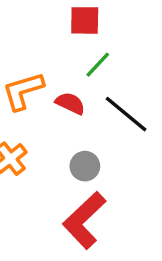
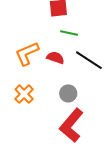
green line: (98, 65) -> (69, 33), turned 66

